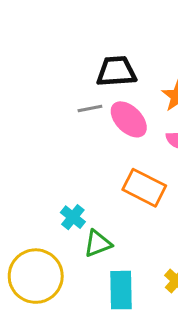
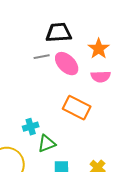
cyan cross: (73, 217) -> (31, 127), turned 35

